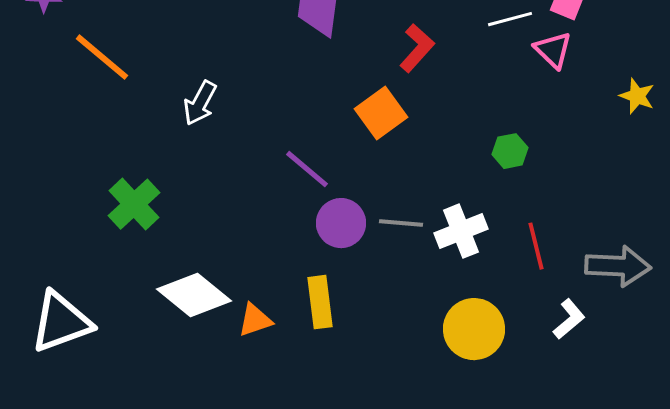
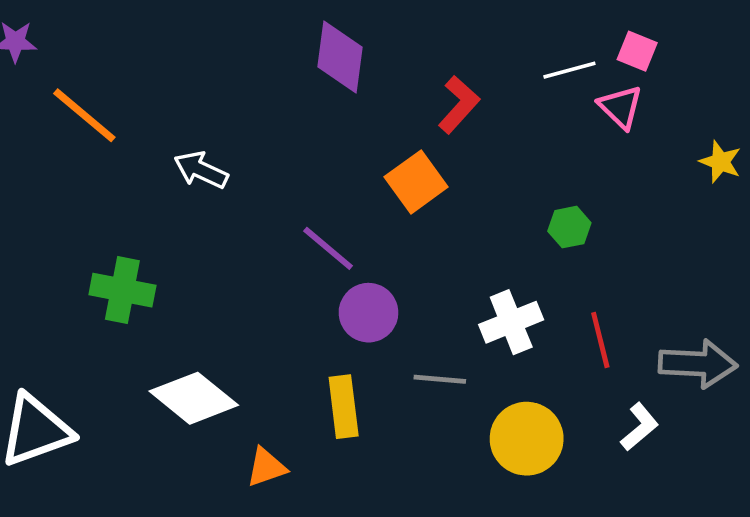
white arrow: (200, 103) -> (201, 170), turned 87
green cross: (134, 204) -> (122, 290), turned -36
gray line: (401, 223) -> (440, 379), moved
orange triangle: (255, 320) -> (266, 467), moved

